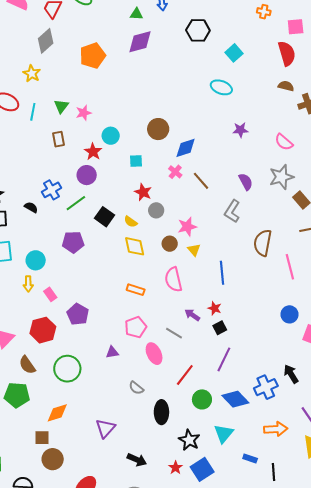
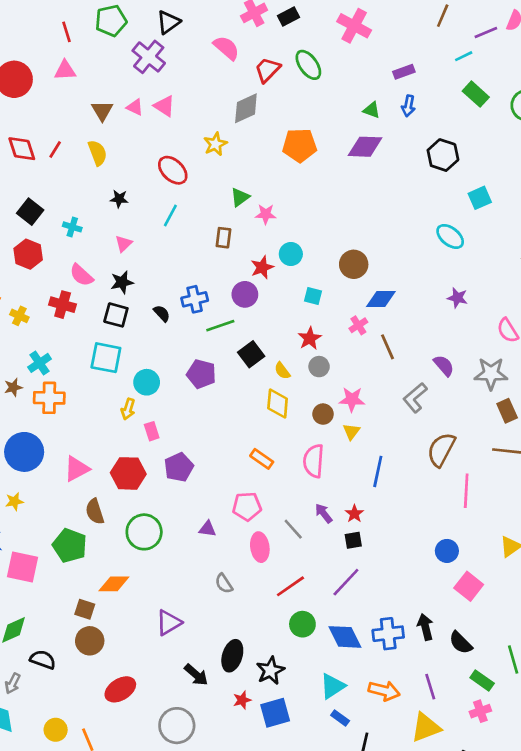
cyan line: (33, 112) -> (170, 215), moved
purple semicircle: (246, 182) -> (444, 366), turned -30
black ellipse: (161, 412) -> (232, 656), moved
cyan triangle: (224, 433) -> (333, 686), moved

